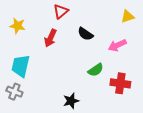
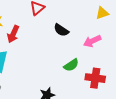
red arrow: (50, 38) -> (13, 34), moved

